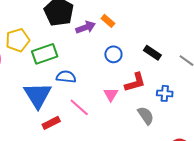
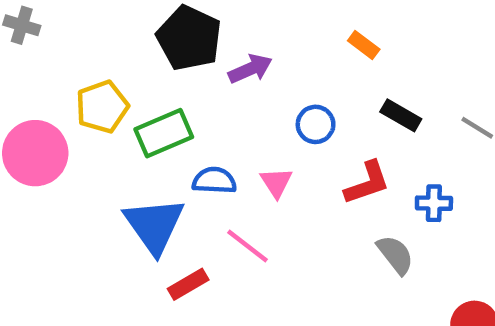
orange rectangle: (108, 21) -> (364, 45), moved
pink triangle: (111, 94) -> (276, 182), moved

